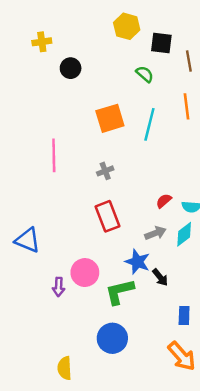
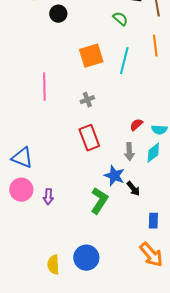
gray arrow: (155, 233) -> (129, 152), turned 108
pink circle: (85, 273) -> (21, 190), moved
green L-shape: (120, 292) -> (99, 201), turned 136
blue circle: (112, 338) -> (86, 258), moved

